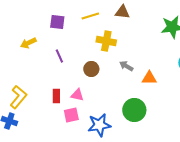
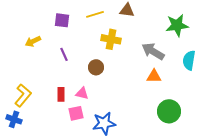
gray arrow: (126, 66) -> (153, 51), moved, size x1.6
green circle: (134, 110) -> (169, 111), moved

